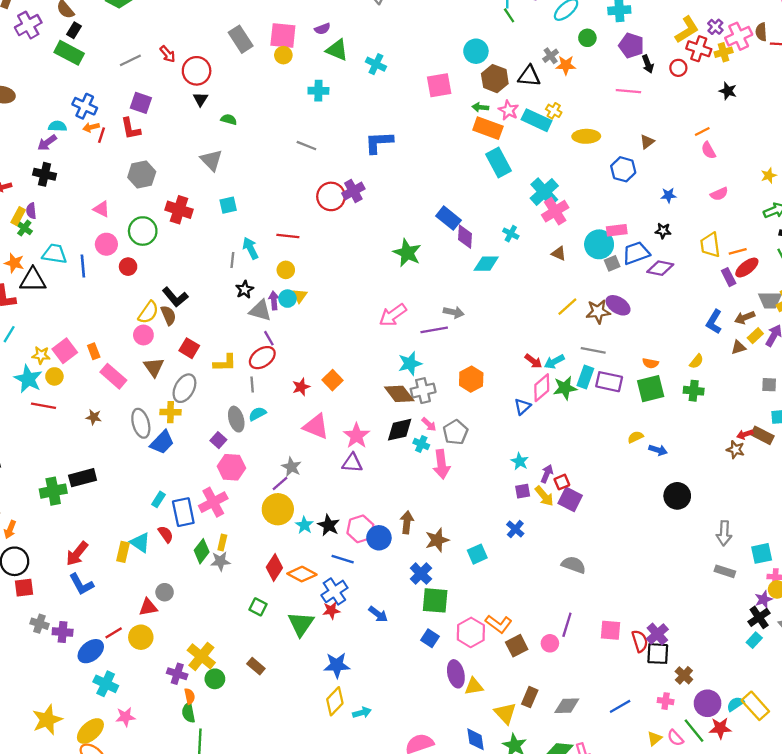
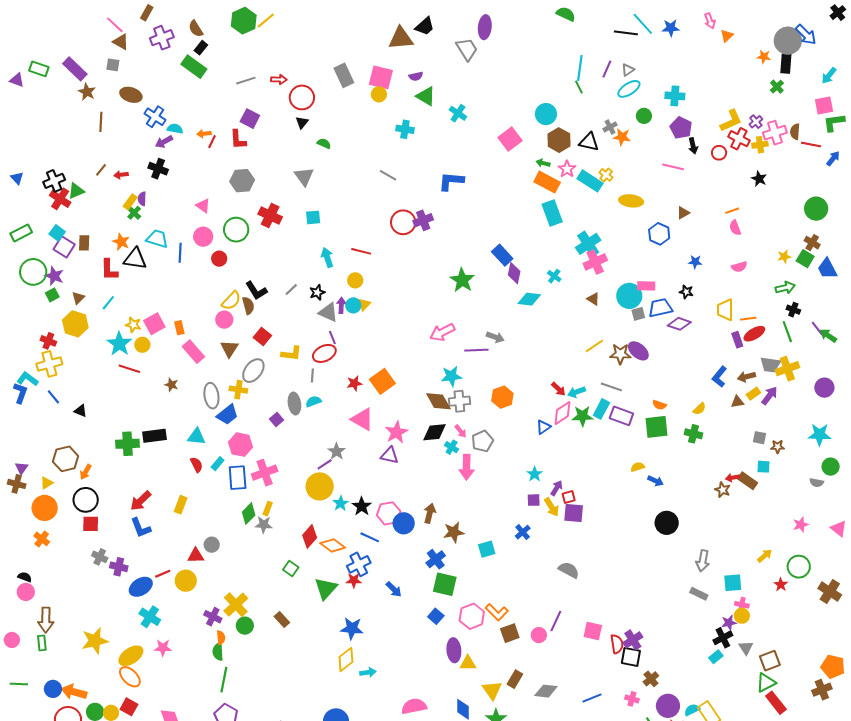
red arrow: (168, 54) -> (279, 80), turned -56
pink square: (439, 85) -> (510, 139), turned -35
blue cross: (85, 106) -> (155, 117), moved
gray line: (232, 260) -> (291, 289), moved, turned 32
orange square: (333, 380) -> (382, 381), size x1.4
pink hexagon: (231, 467) -> (241, 445), moved
purple square: (570, 499) -> (574, 513), turned -30
red semicircle: (166, 534) -> (197, 465), moved
cyan triangle: (140, 542) -> (197, 437), moved, turned -36

